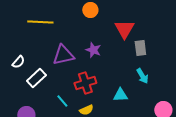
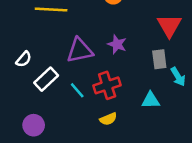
red triangle: (124, 29) -> (169, 26), moved
gray rectangle: (140, 48) -> (159, 59), moved
cyan line: (62, 101) -> (77, 90), moved

